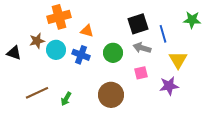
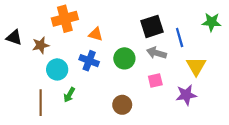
cyan circle: (56, 50) -> (57, 69), moved
black triangle: (14, 53) -> (14, 37), moved
brown line: (37, 93) -> (41, 103), turned -65
brown circle: (111, 95) -> (122, 105), size x0.7
green arrow: (66, 99) -> (69, 95), moved

